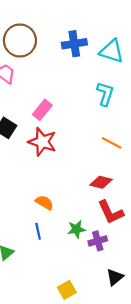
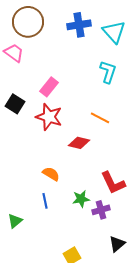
cyan triangle: (112, 51) -> (114, 32), turned 30
orange line: (112, 143) -> (100, 118), moved
red diamond: (101, 182) -> (79, 143), moved

